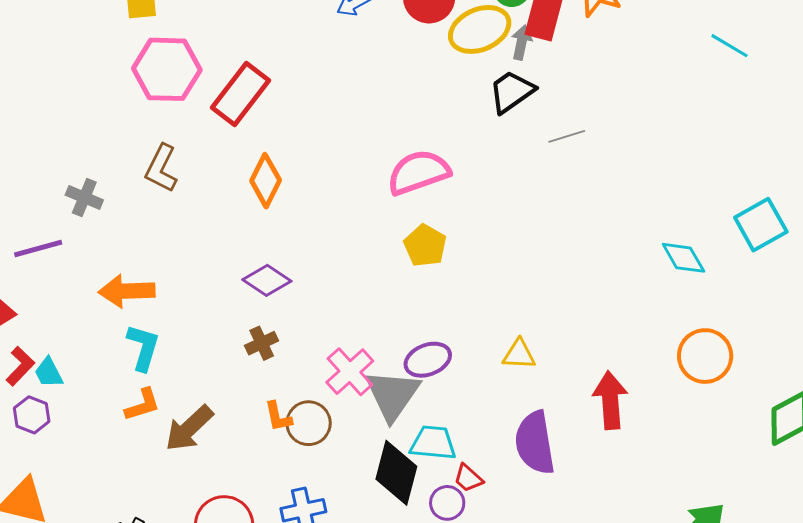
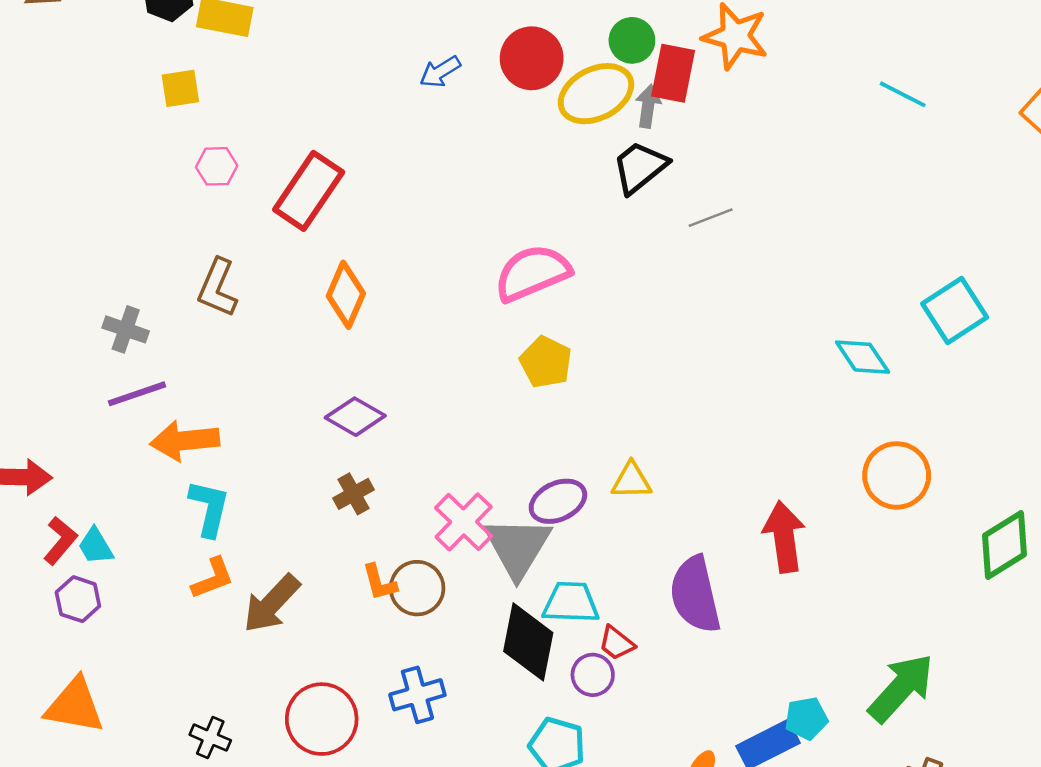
pink hexagon: (167, 69) -> (217, 166), size x0.5
purple line: (38, 248) -> (137, 394), moved
yellow triangle: (519, 354) -> (631, 481), moved

